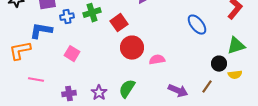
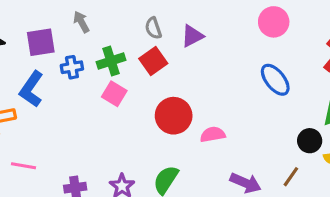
red square: (119, 23) -> (153, 61), moved
blue L-shape: (41, 31) -> (31, 89), turned -65
pink square: (72, 54) -> (114, 94), moved

